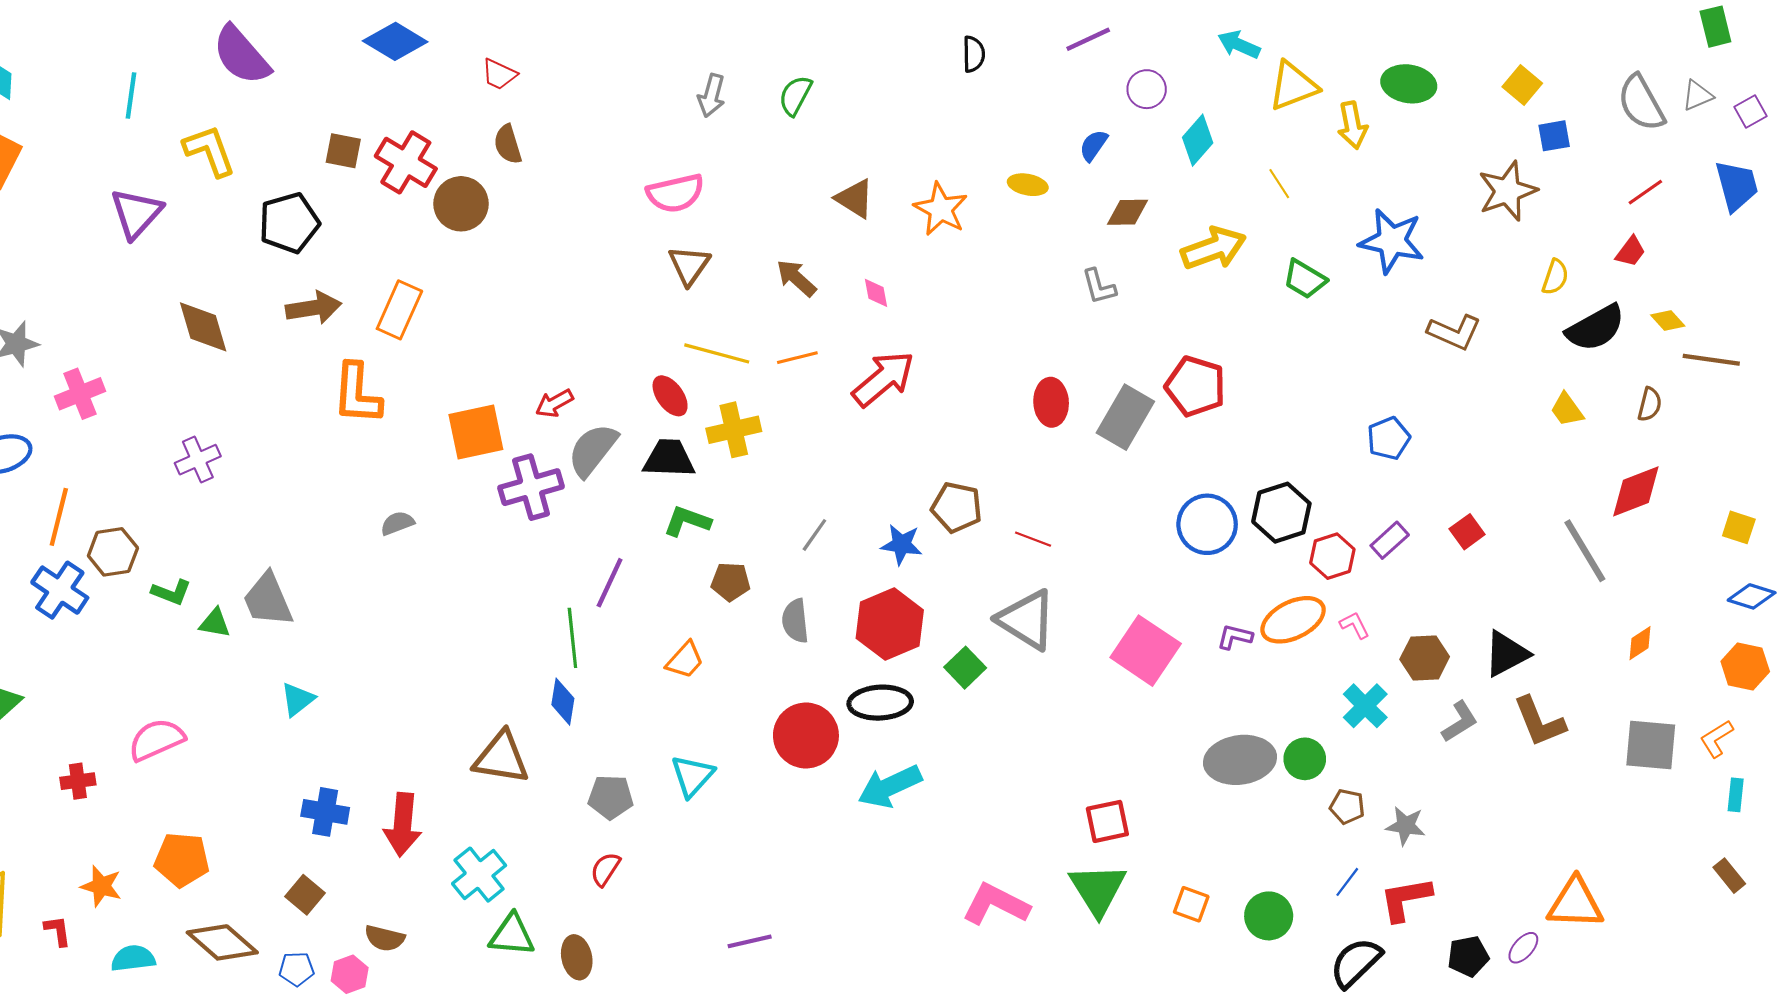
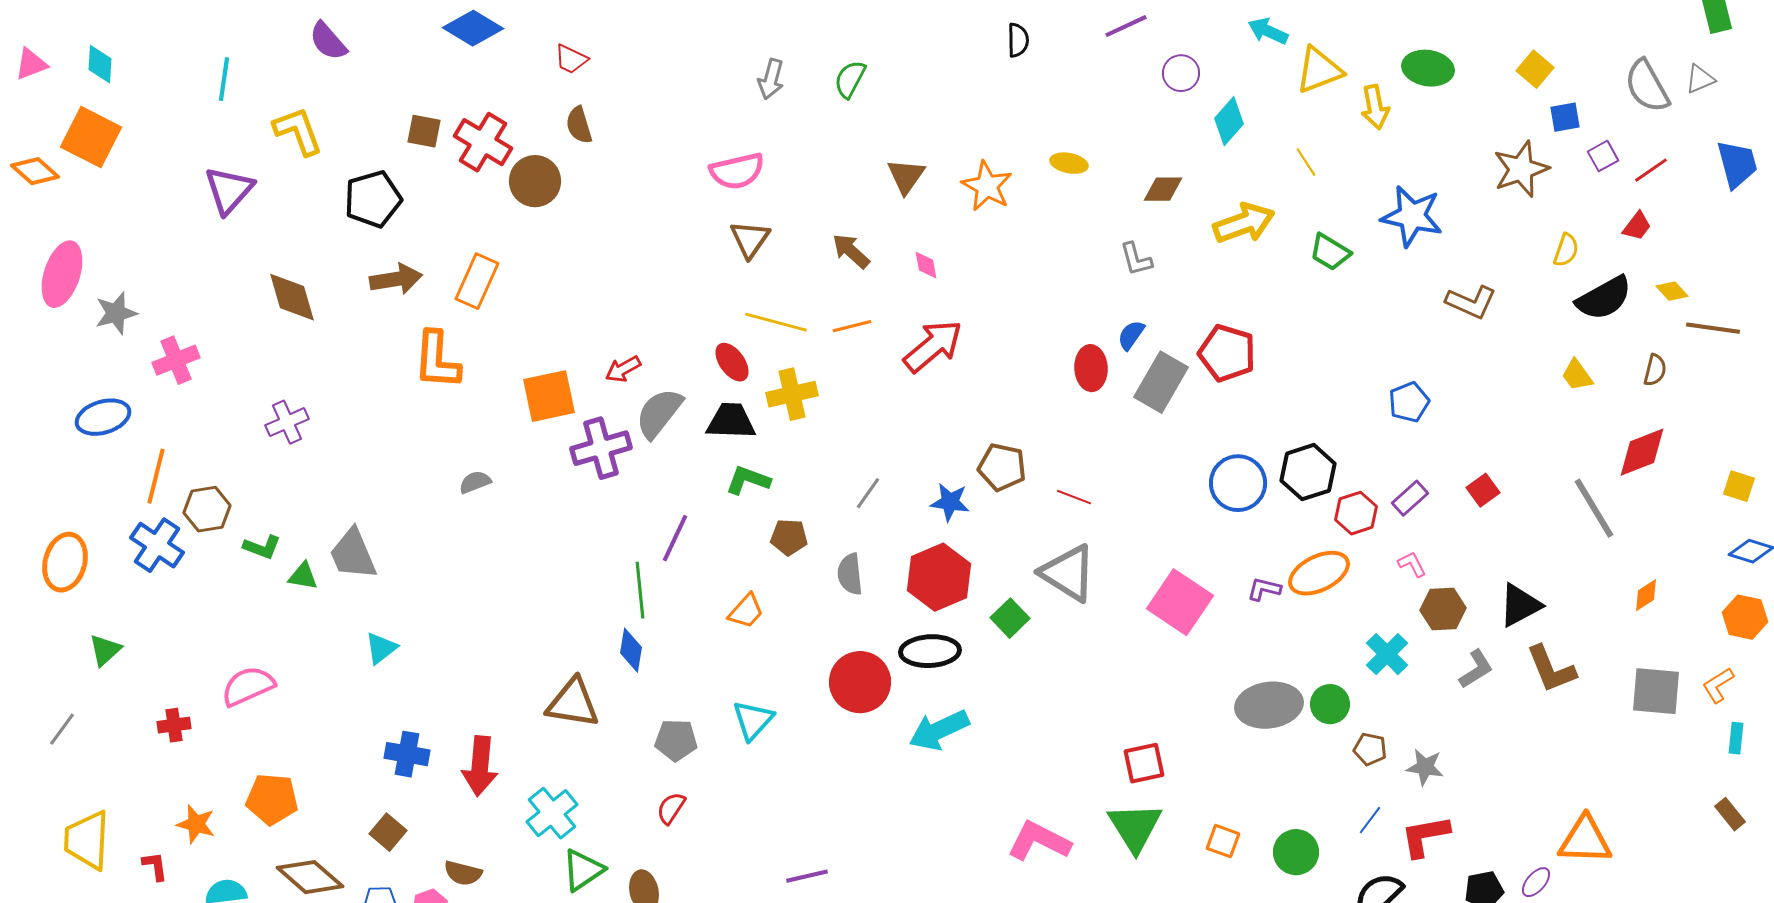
purple semicircle: (241, 55) -> (328, 41), size x0.7
purple square: (1750, 111) -> (1603, 156), moved
blue semicircle: (1094, 145) -> (1131, 335), moved
brown triangle: (855, 198) -> (906, 176), turned 33
pink L-shape: (1355, 625) -> (1412, 564), moved
green triangle: (512, 935) -> (583, 870), turned -39

